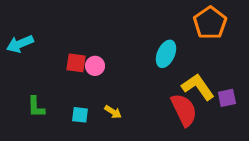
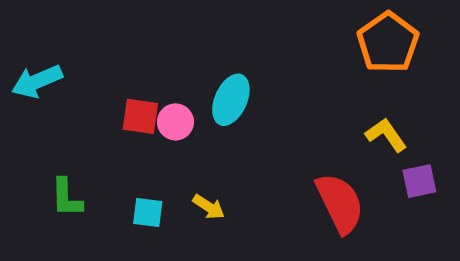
cyan ellipse: (166, 54) -> (231, 100), moved
yellow L-shape: (198, 87) -> (386, 135), moved, size x0.7

